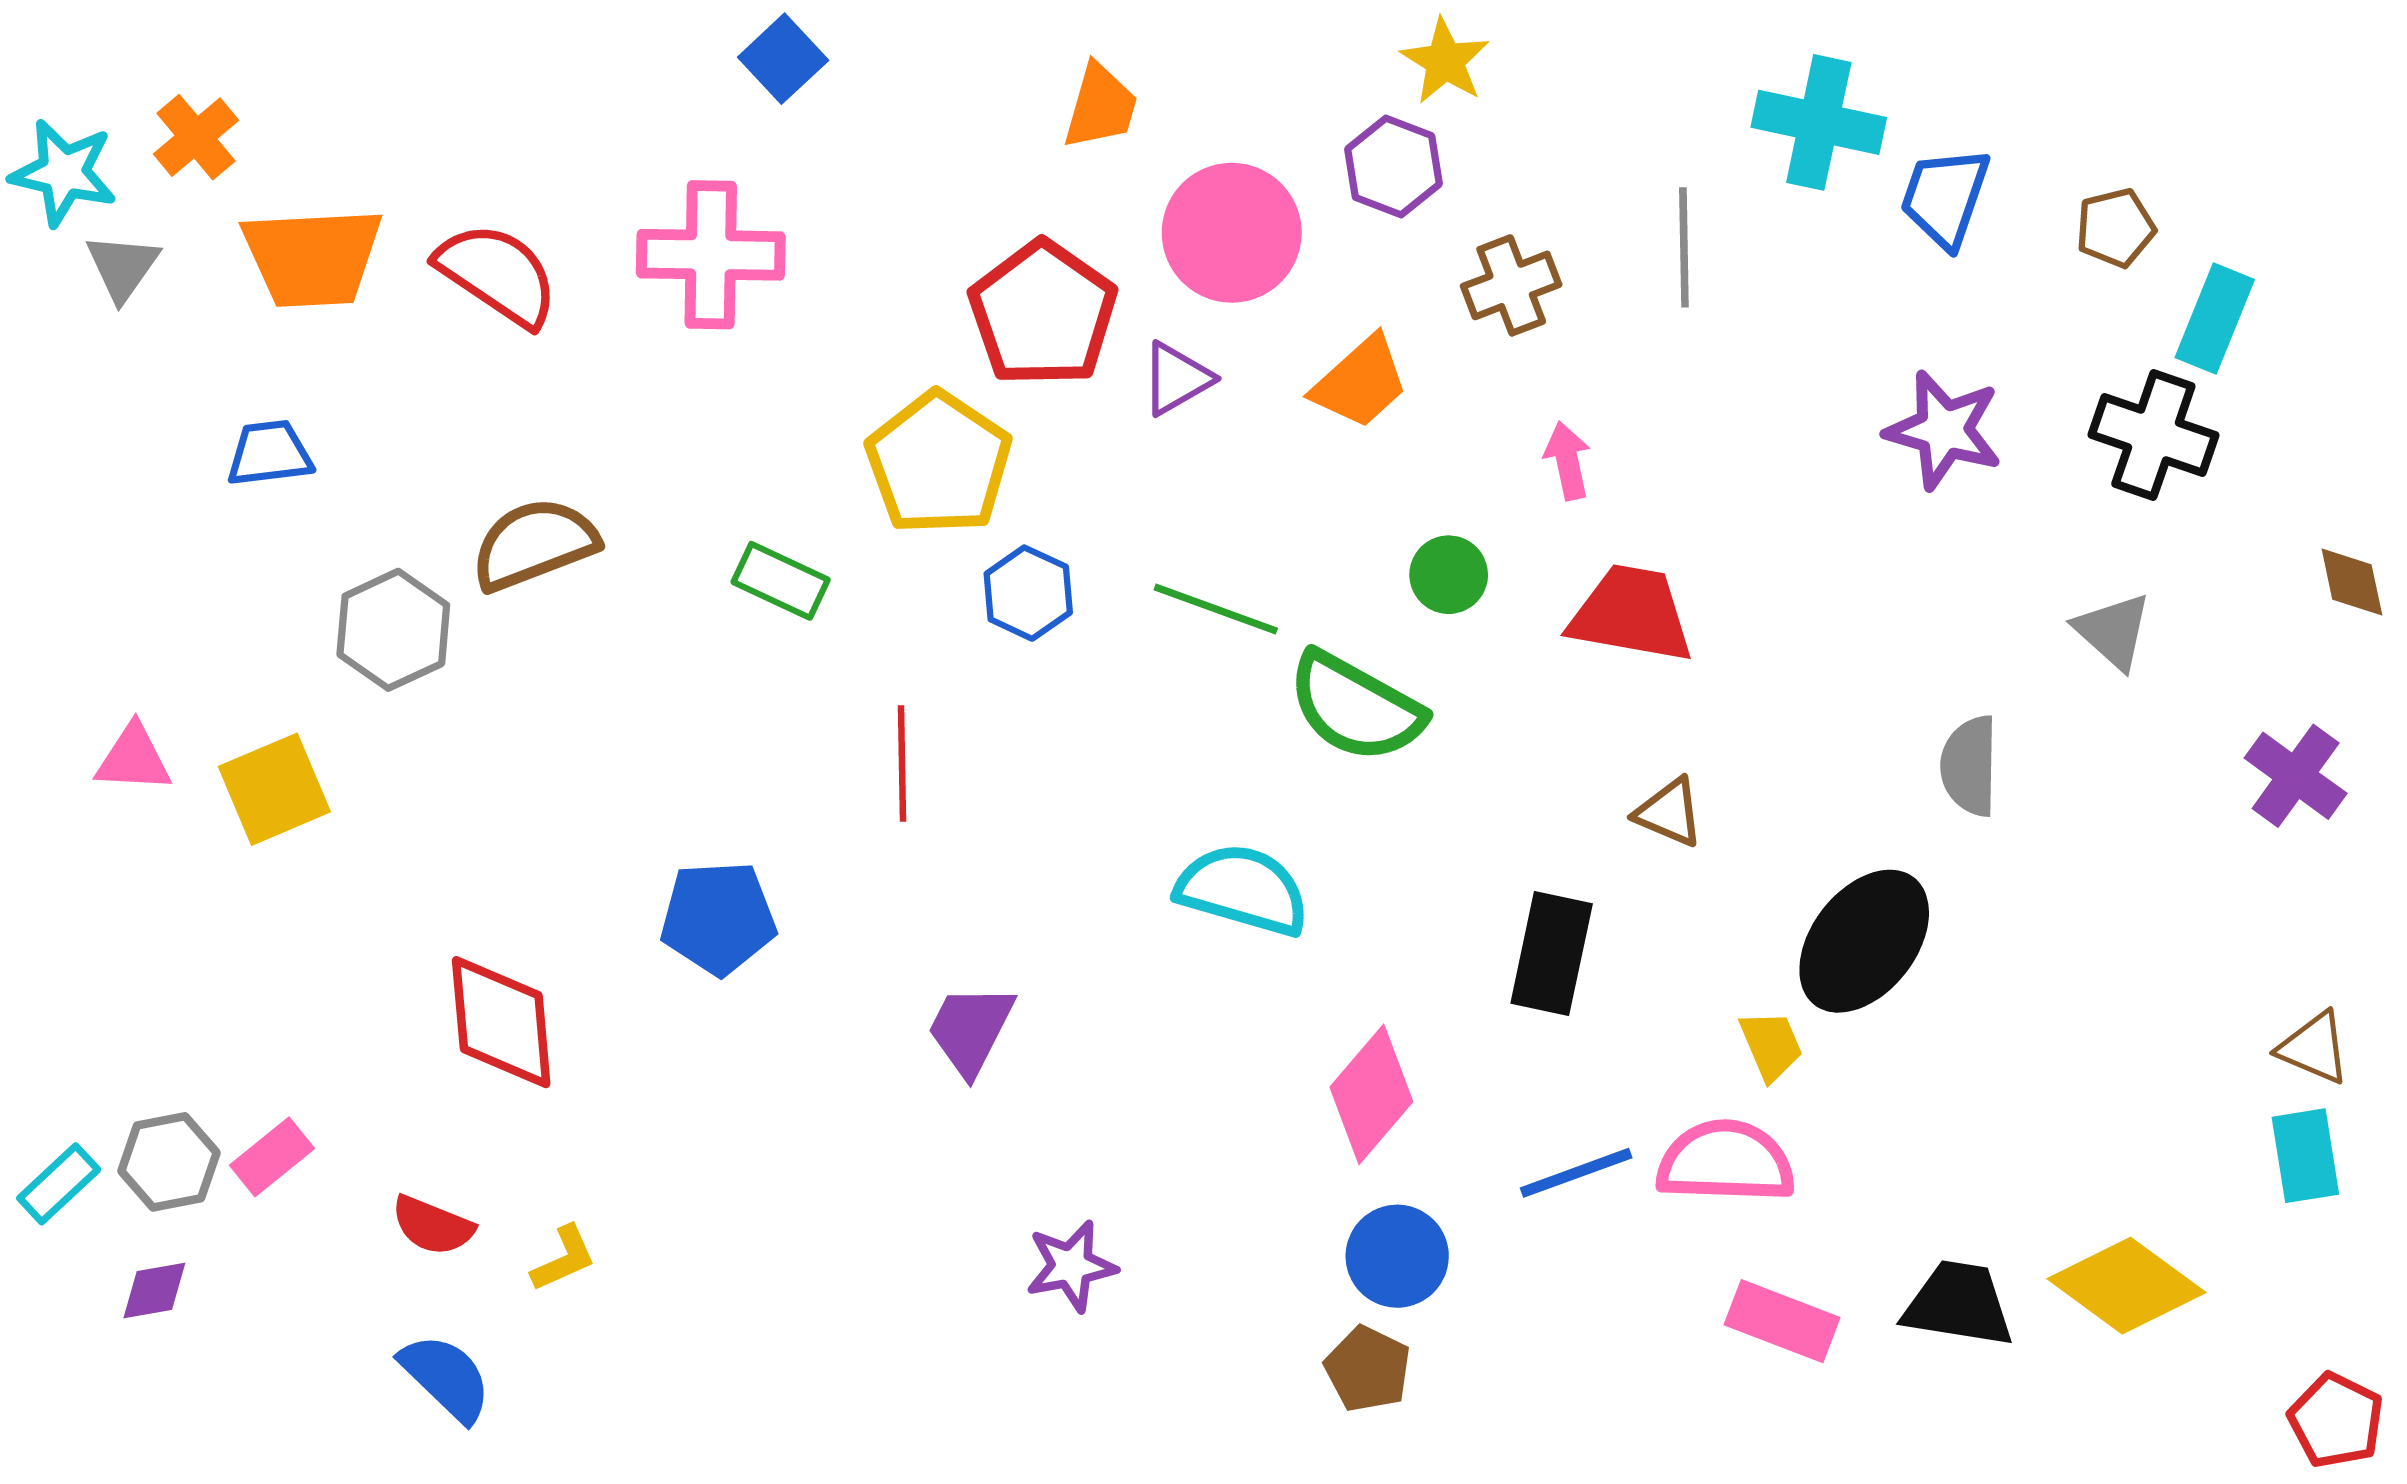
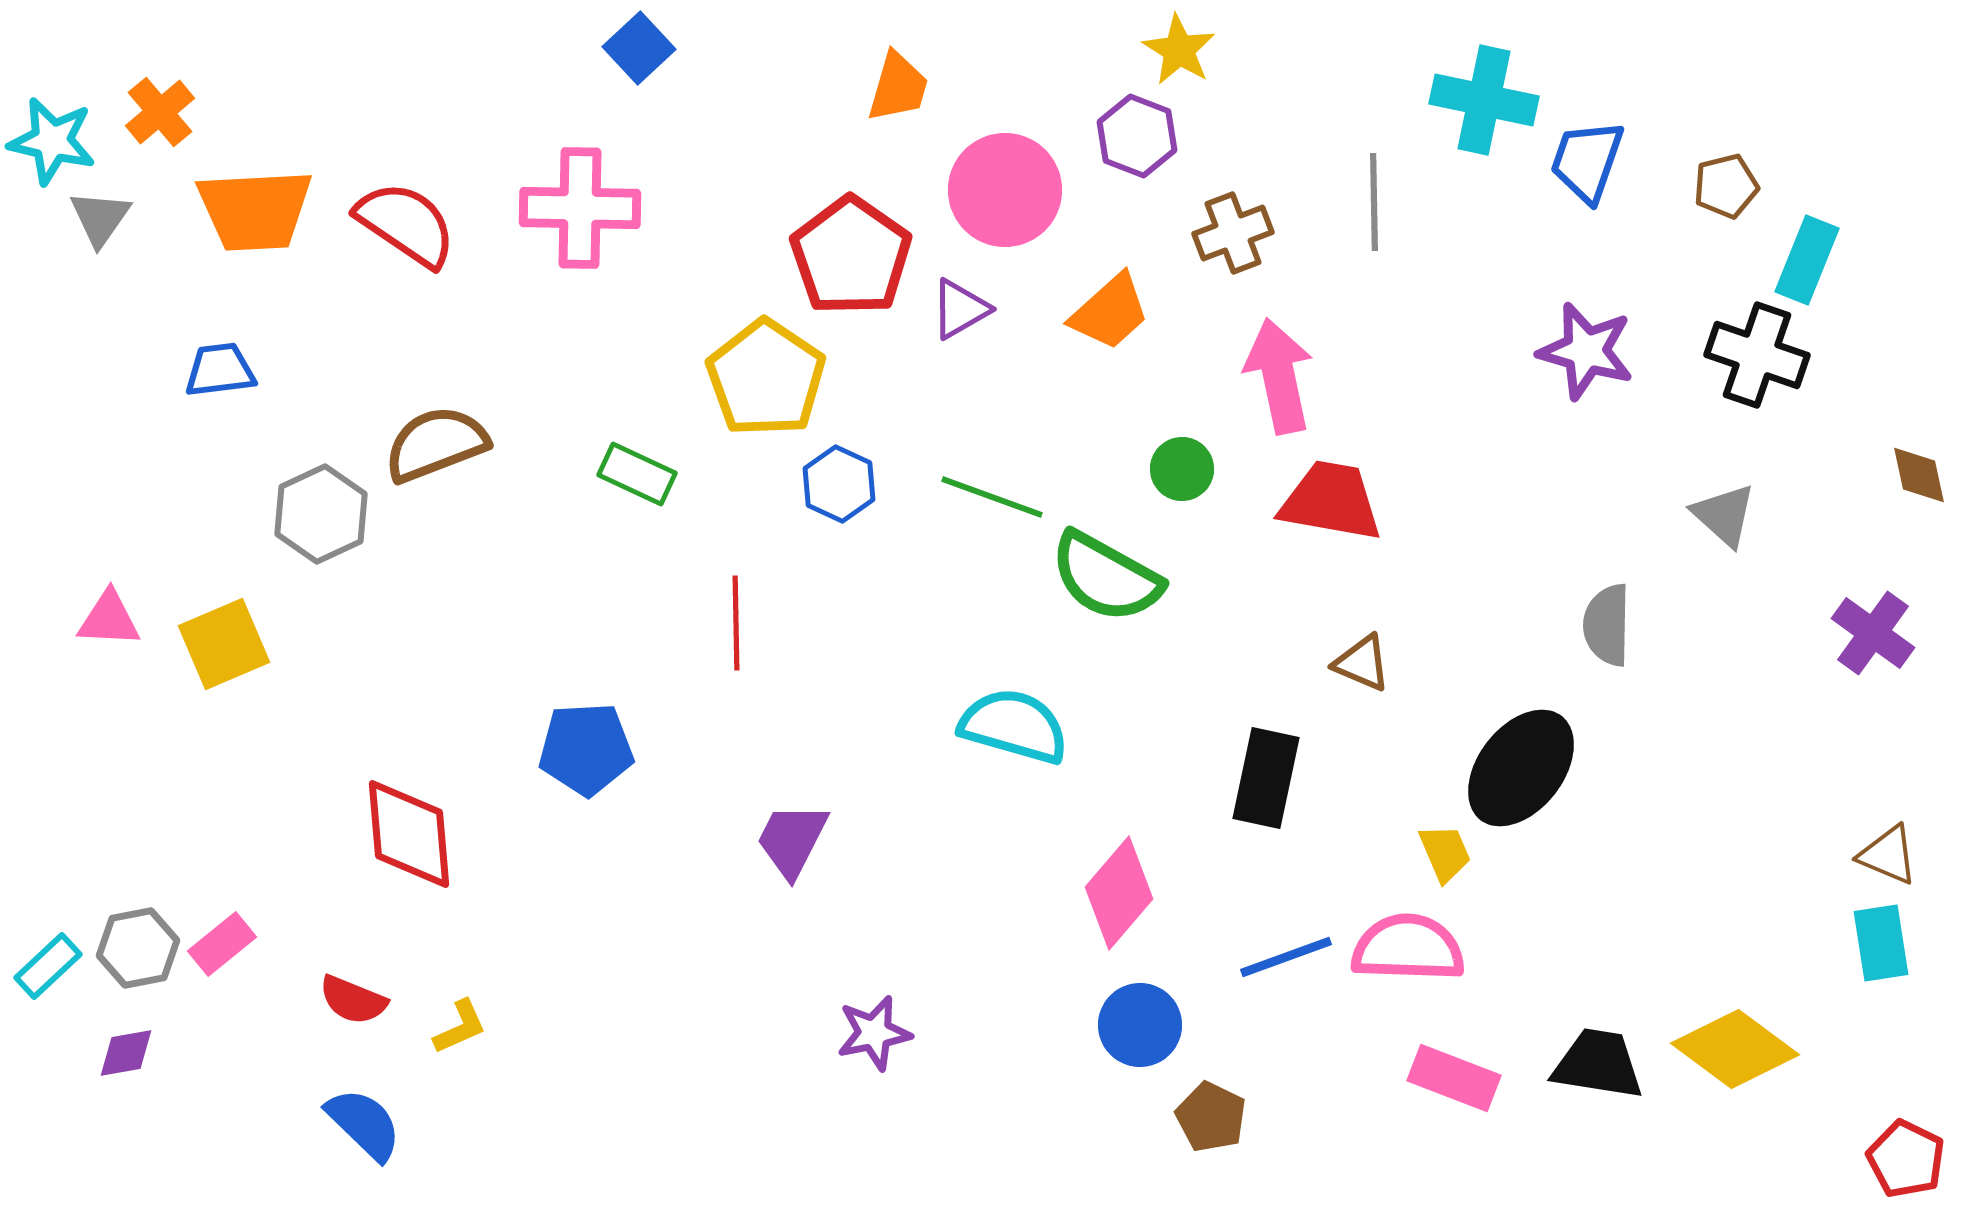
pink arrow: (1568, 461) -> (1279, 376), size x1.8
brown pentagon: (1368, 1369) -> (1211, 1117), moved

